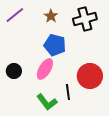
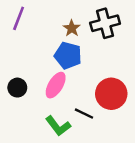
purple line: (15, 15) -> (19, 18), turned -30
brown star: (51, 16) -> (72, 28), moved
black line: (68, 92) -> (84, 114), turned -56

